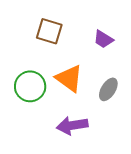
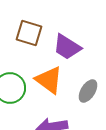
purple trapezoid: (103, 39) -> (67, 47), moved, size x1.4

